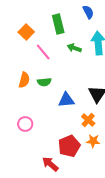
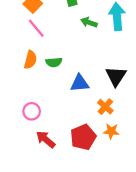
pink line: (43, 52) -> (36, 28), moved
red arrow: (50, 164) -> (46, 139), moved

